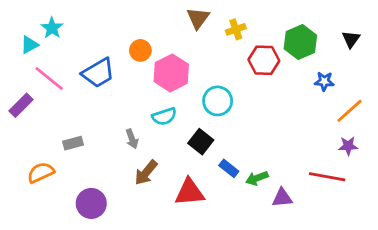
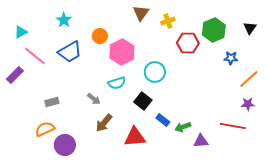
cyan star: (52, 28) -> (64, 20), moved
gray arrow: (132, 139) -> (94, 99), turned -32
orange semicircle: (41, 173) -> (45, 129), moved

